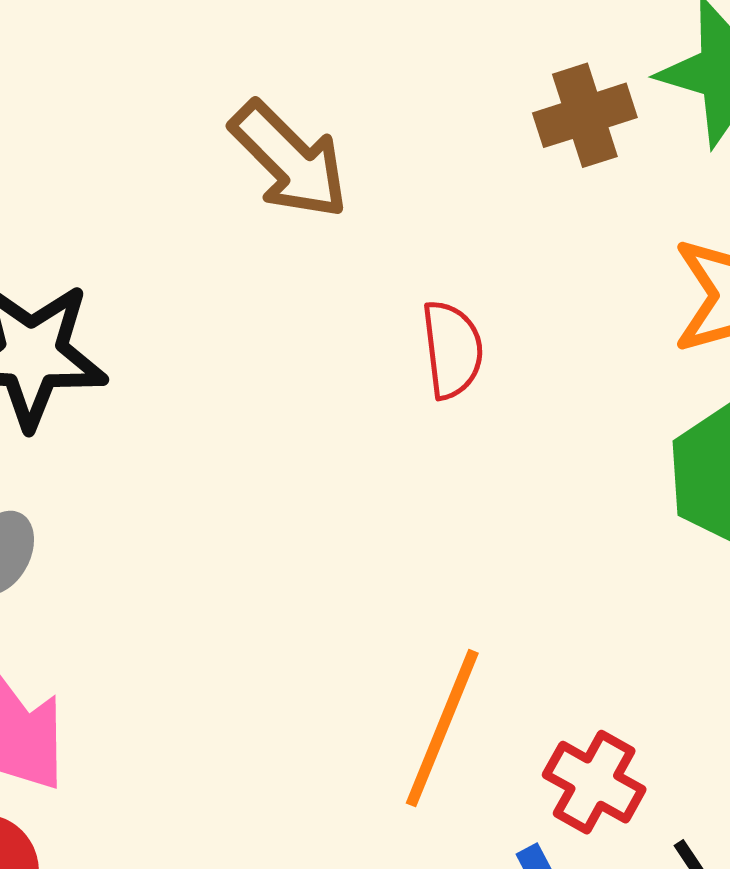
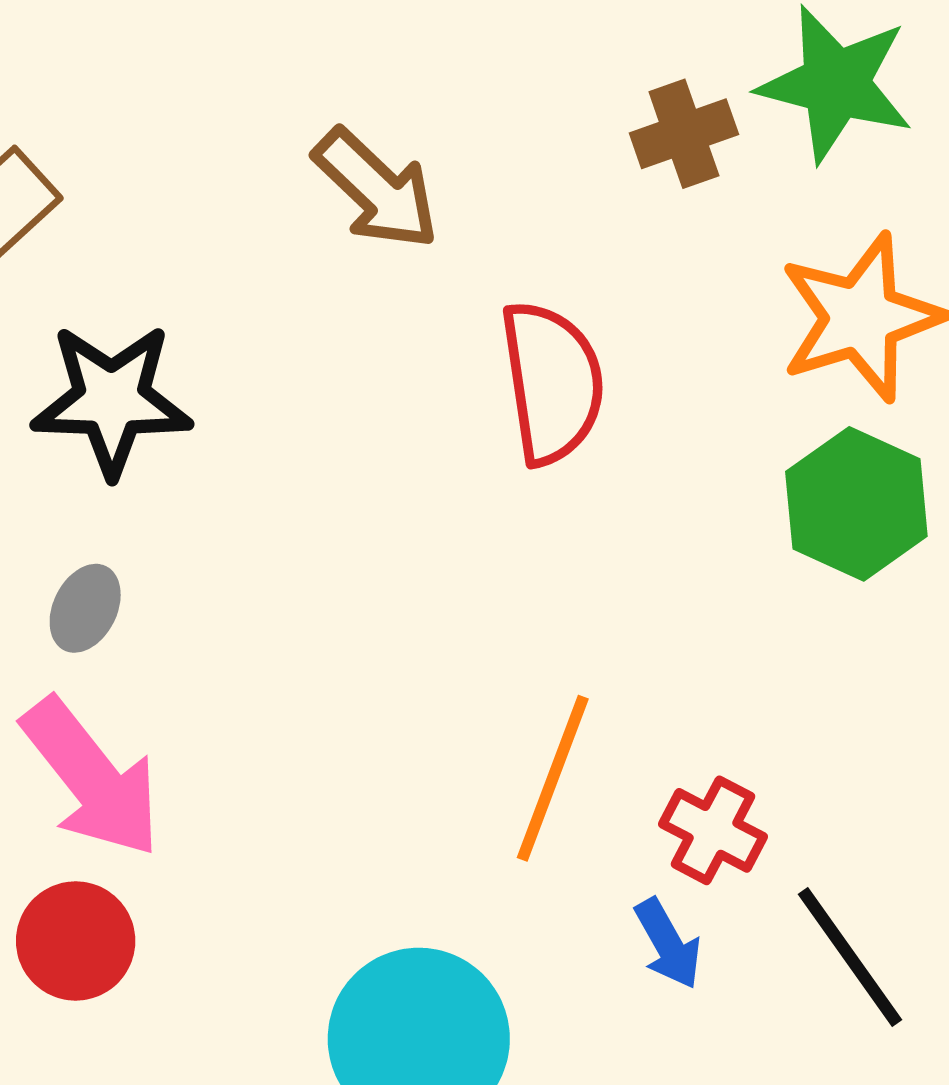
red semicircle: (452, 350) -> (552, 382), size x1.6

